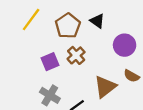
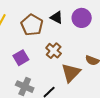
purple circle: (125, 45) -> (82, 18), moved
brown cross: (76, 55) -> (54, 51), moved

